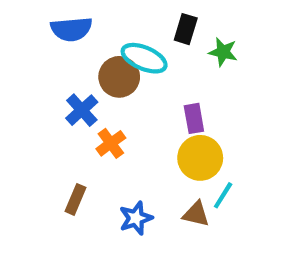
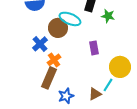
yellow circle: (200, 158) -> (120, 67), moved
brown rectangle: (76, 199) -> (49, 78), moved, size x1.5
brown triangle: (196, 214) -> (95, 94), turned -40

